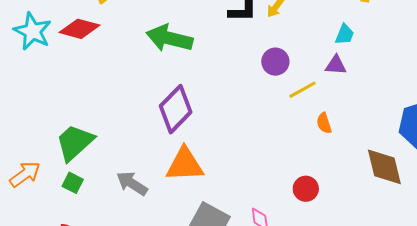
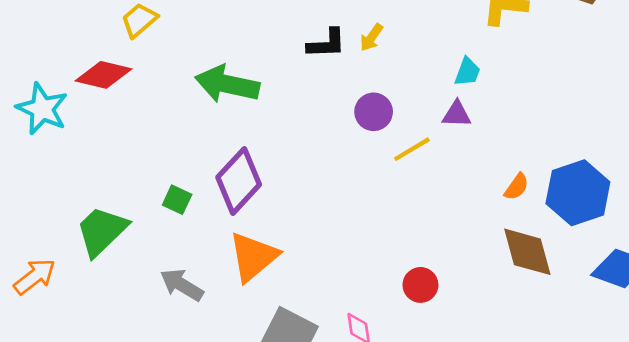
cyan star: (33, 31) -> (42, 109), moved
orange semicircle: (324, 123) -> (517, 187), moved, turned -125
orange triangle: (185, 165) -> (253, 257), turned -36
green square: (73, 183) -> (177, 200), moved

